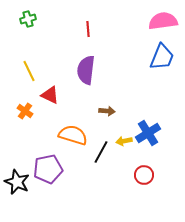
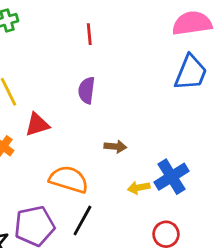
purple semicircle: (86, 70) -> (87, 90), size x0.7
red triangle: (50, 95) -> (37, 125), turned -42
black line: (101, 152) -> (82, 221), moved

